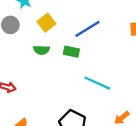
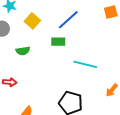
green semicircle: (41, 50) -> (23, 51), moved

